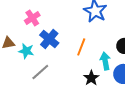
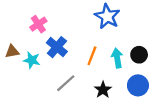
cyan arrow: (105, 61) -> (117, 58), moved
gray line: (40, 72) -> (66, 83), moved

